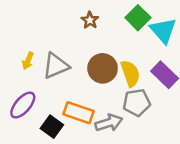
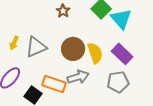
gray pentagon: (137, 103) -> (118, 82), moved
gray arrow: (109, 123) -> (78, 77), moved

